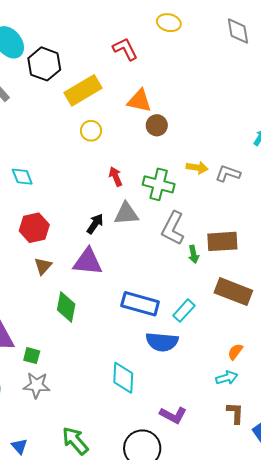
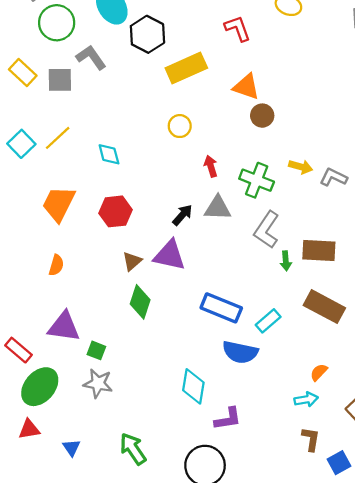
yellow circle: (91, 131) -> (180, 126), moved
brown triangle: (43, 266) -> (132, 261), moved
purple L-shape: (173, 415) -> (228, 419), moved, turned -44

